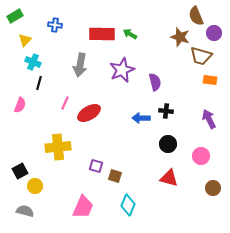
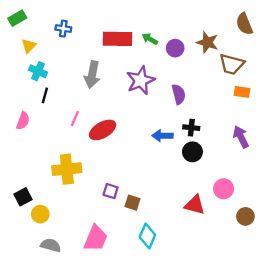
brown semicircle: (196, 16) -> (244, 24), moved
purple circle: (214, 33) -> (175, 48), moved
black circle: (168, 144) -> (192, 152), moved
pink circle: (201, 156) -> (224, 189), moved
gray semicircle: (25, 211) -> (51, 245), moved

